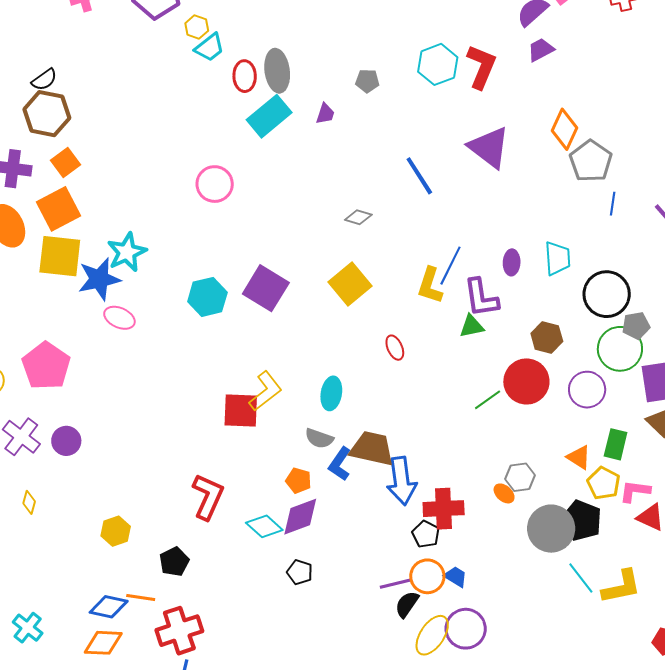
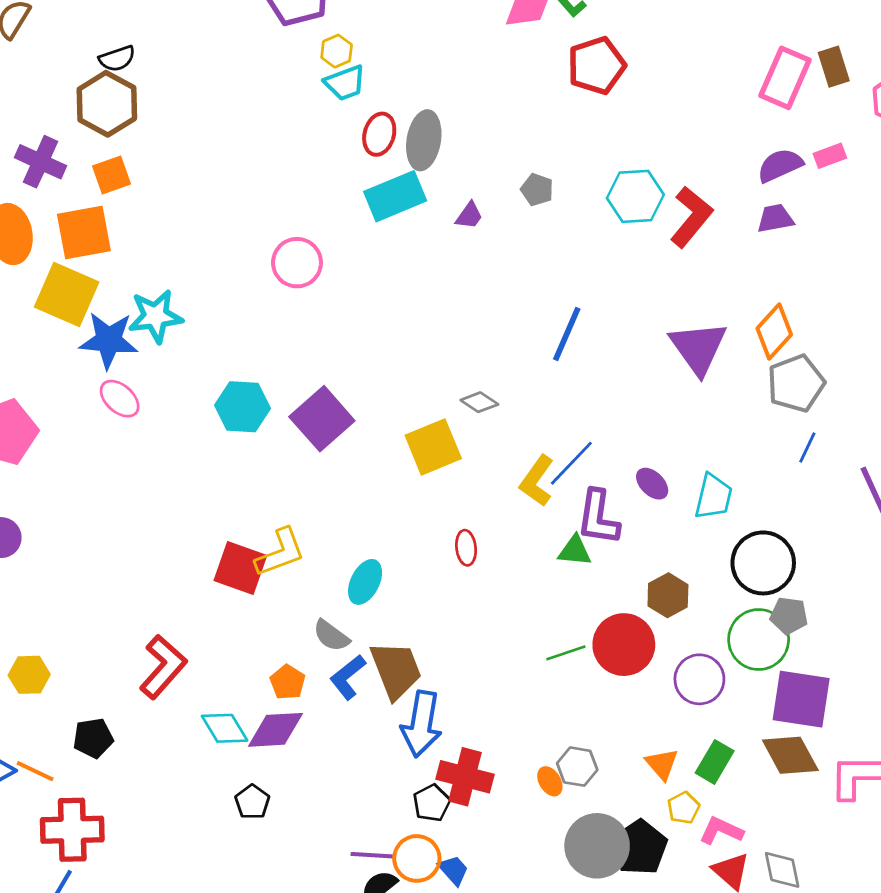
purple triangle: (489, 147) -> (698, 348), moved
blue line: (419, 176) -> (567, 334), turned 39
gray diamond: (358, 217) -> (479, 402), moved
purple ellipse: (512, 262) -> (652, 484), turned -65
brown trapezoid: (372, 449) -> (396, 670), turned 39
yellow pentagon: (604, 483) -> (683, 808), size x0.7

